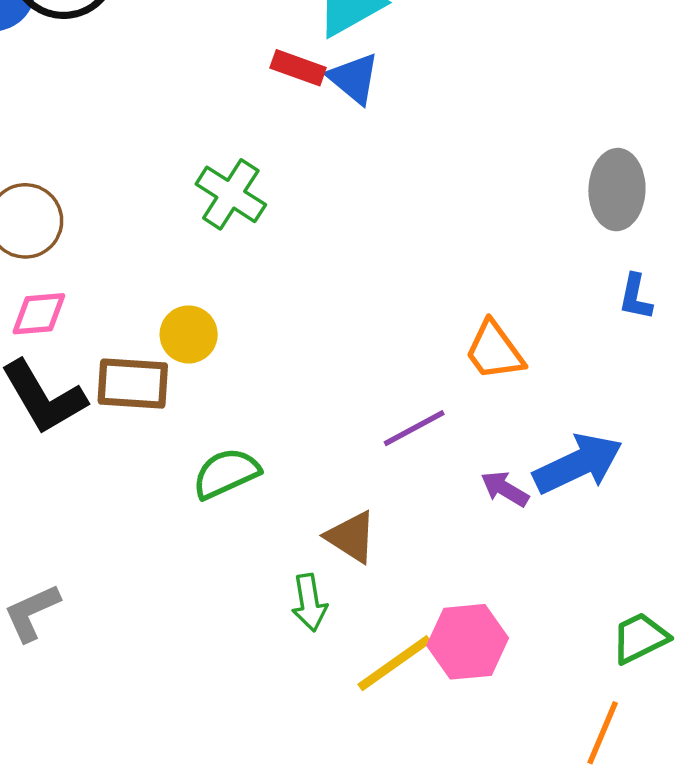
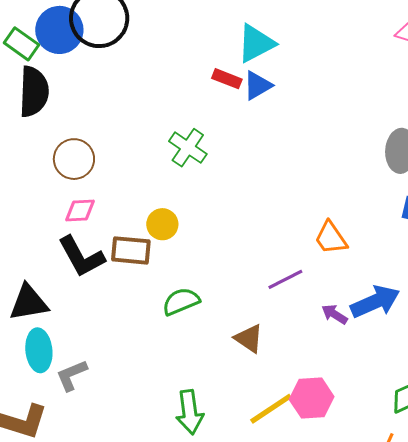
blue triangle: (354, 78) -> (258, 85), turned 48
green arrow: (309, 603) -> (190, 412), moved, size x1.4

